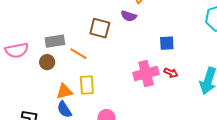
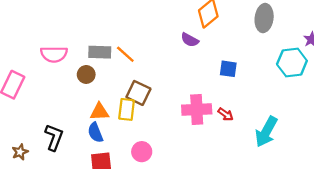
brown square: (100, 28) -> (138, 93), moved
blue square: (167, 43) -> (228, 69), moved
orange line: (78, 54) -> (125, 54), moved

